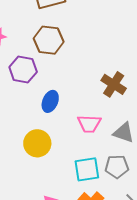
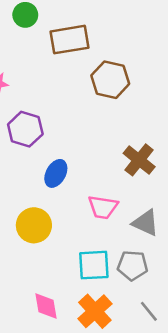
brown hexagon: (49, 40) -> (110, 80), moved

